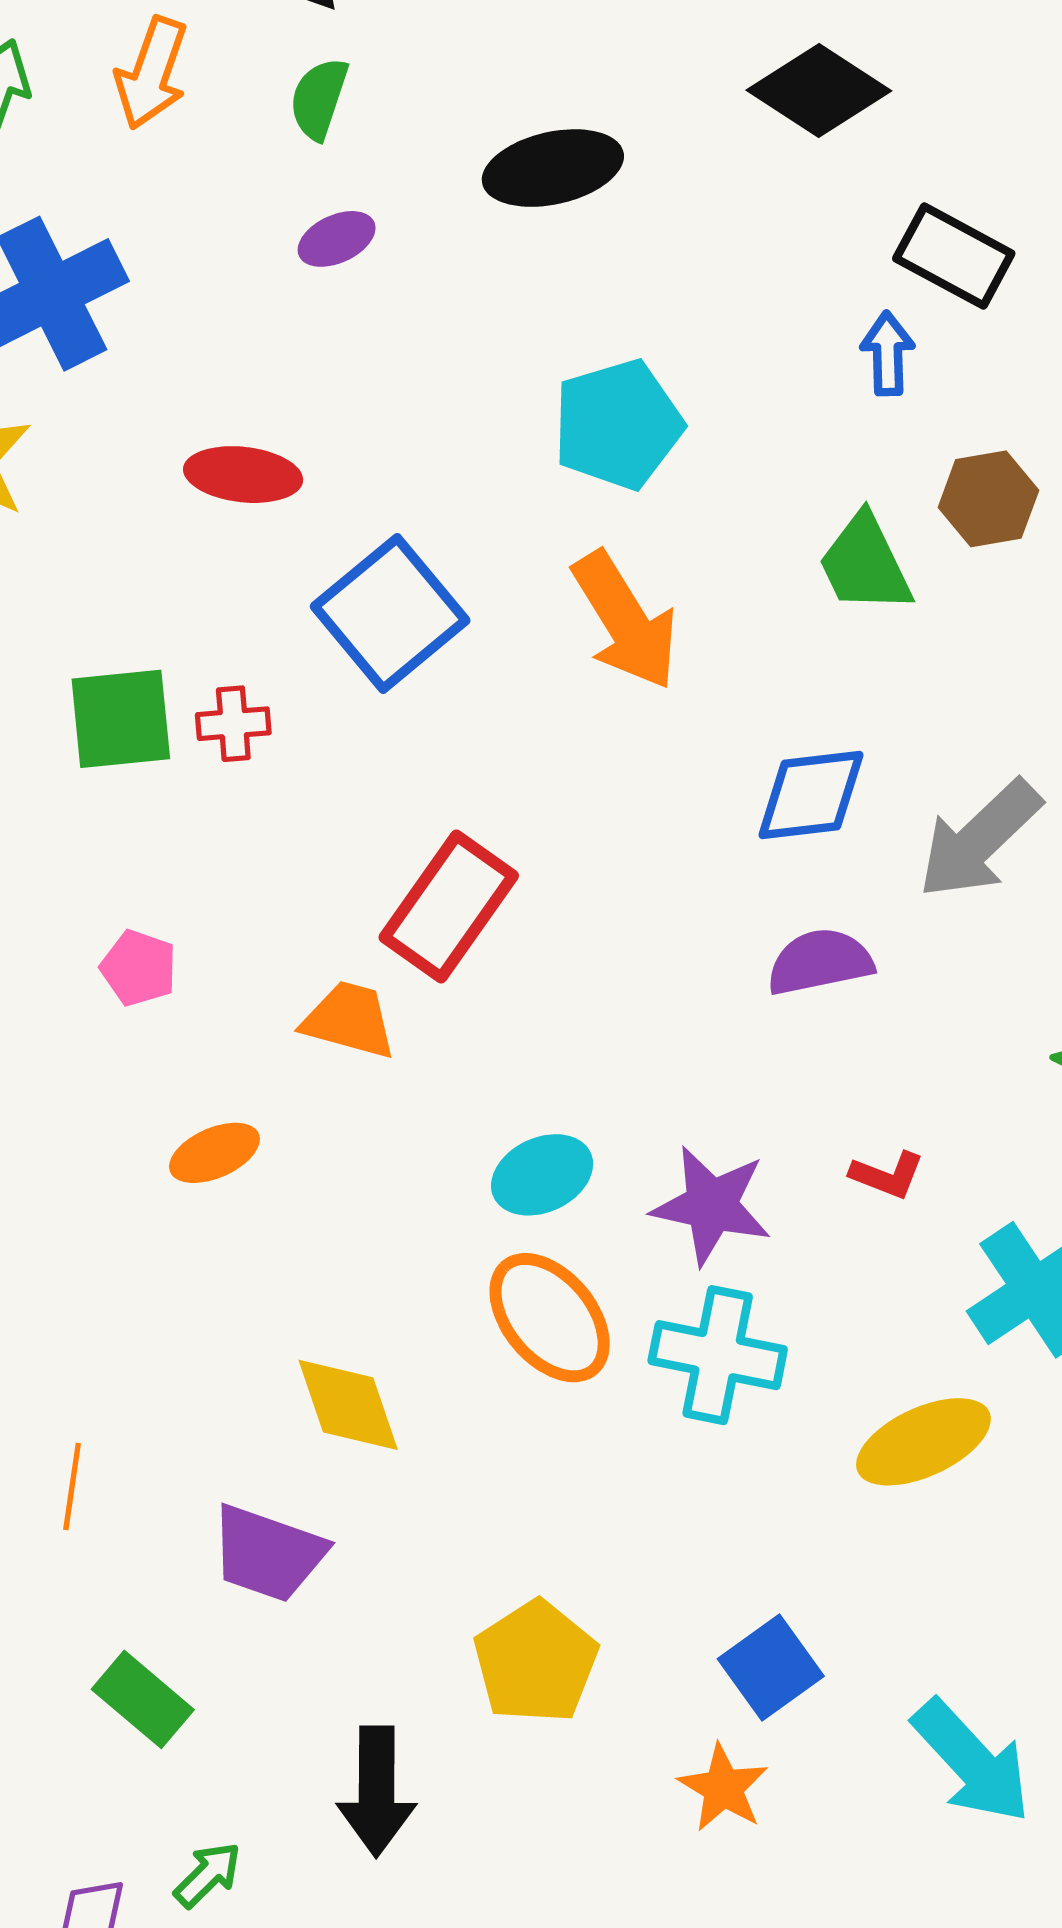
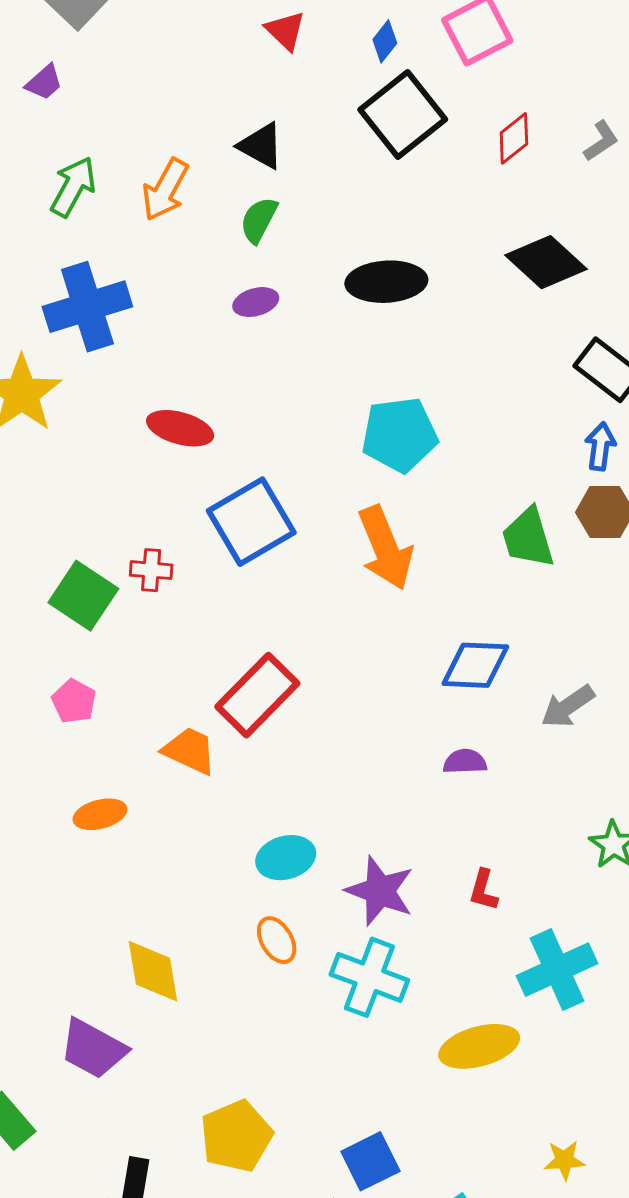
blue arrow: (888, 353) -> (600, 446), moved
green square: (121, 719) -> (83, 596), moved, turned 30
gray arrow: (979, 839) -> (568, 706), size x0.7
purple semicircle: (820, 962) -> (465, 762), size x0.7
red L-shape: (887, 1175) -> (483, 890), turned 75
orange ellipse: (550, 1318) -> (277, 940), size x0.6

